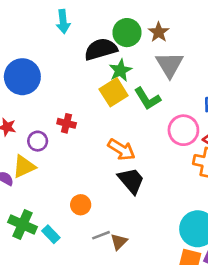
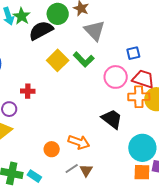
green star: (120, 70) -> (22, 16), moved
orange arrow: (121, 150) -> (79, 142), moved
black trapezoid: (131, 181) -> (112, 119), moved

